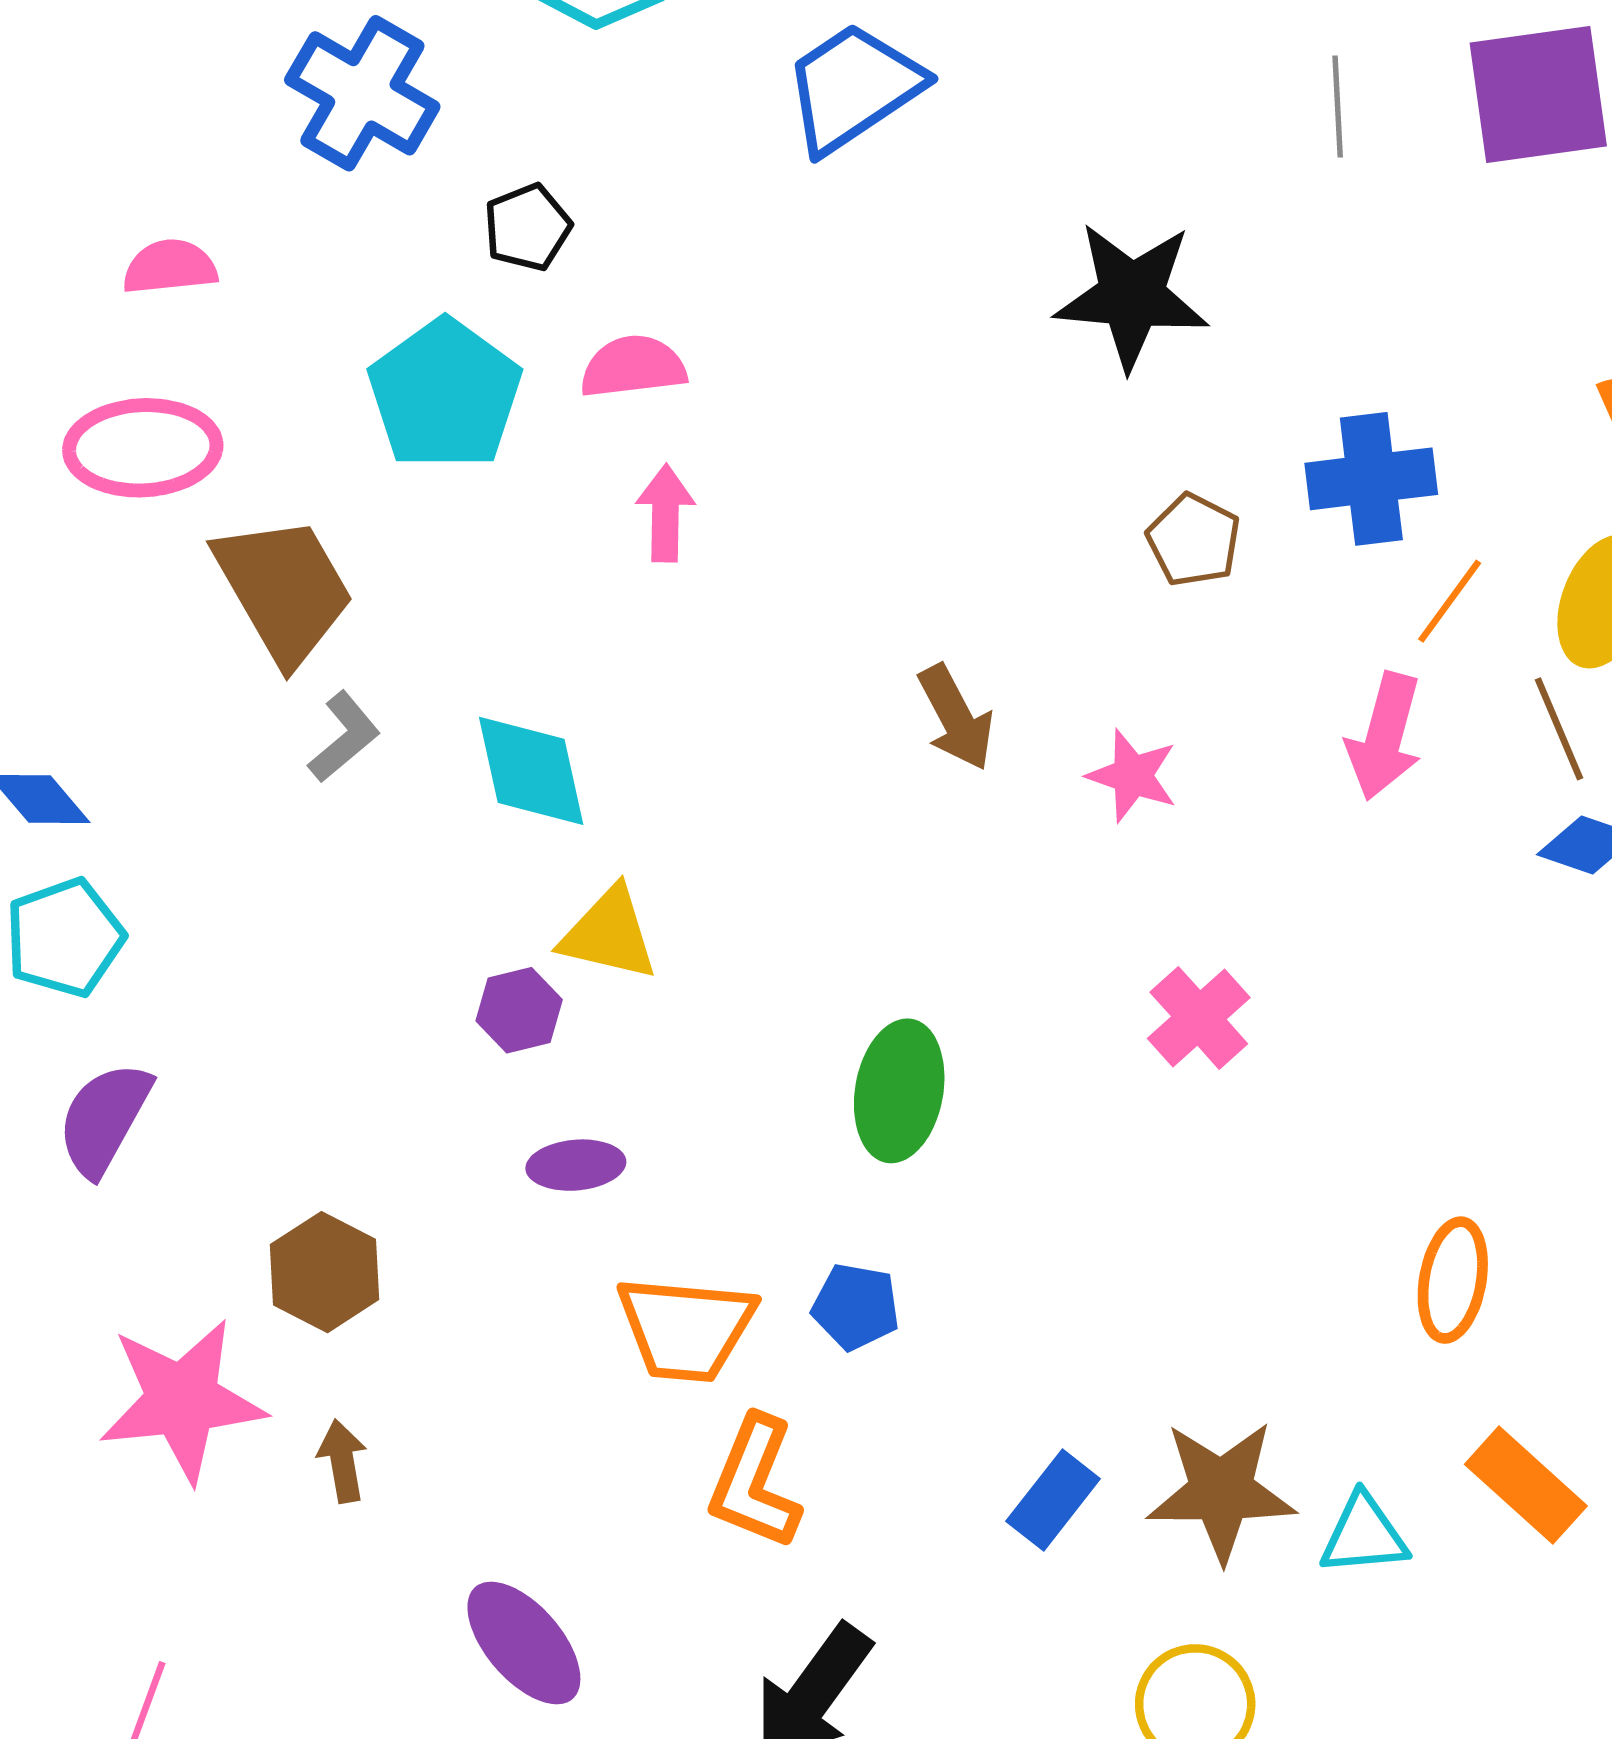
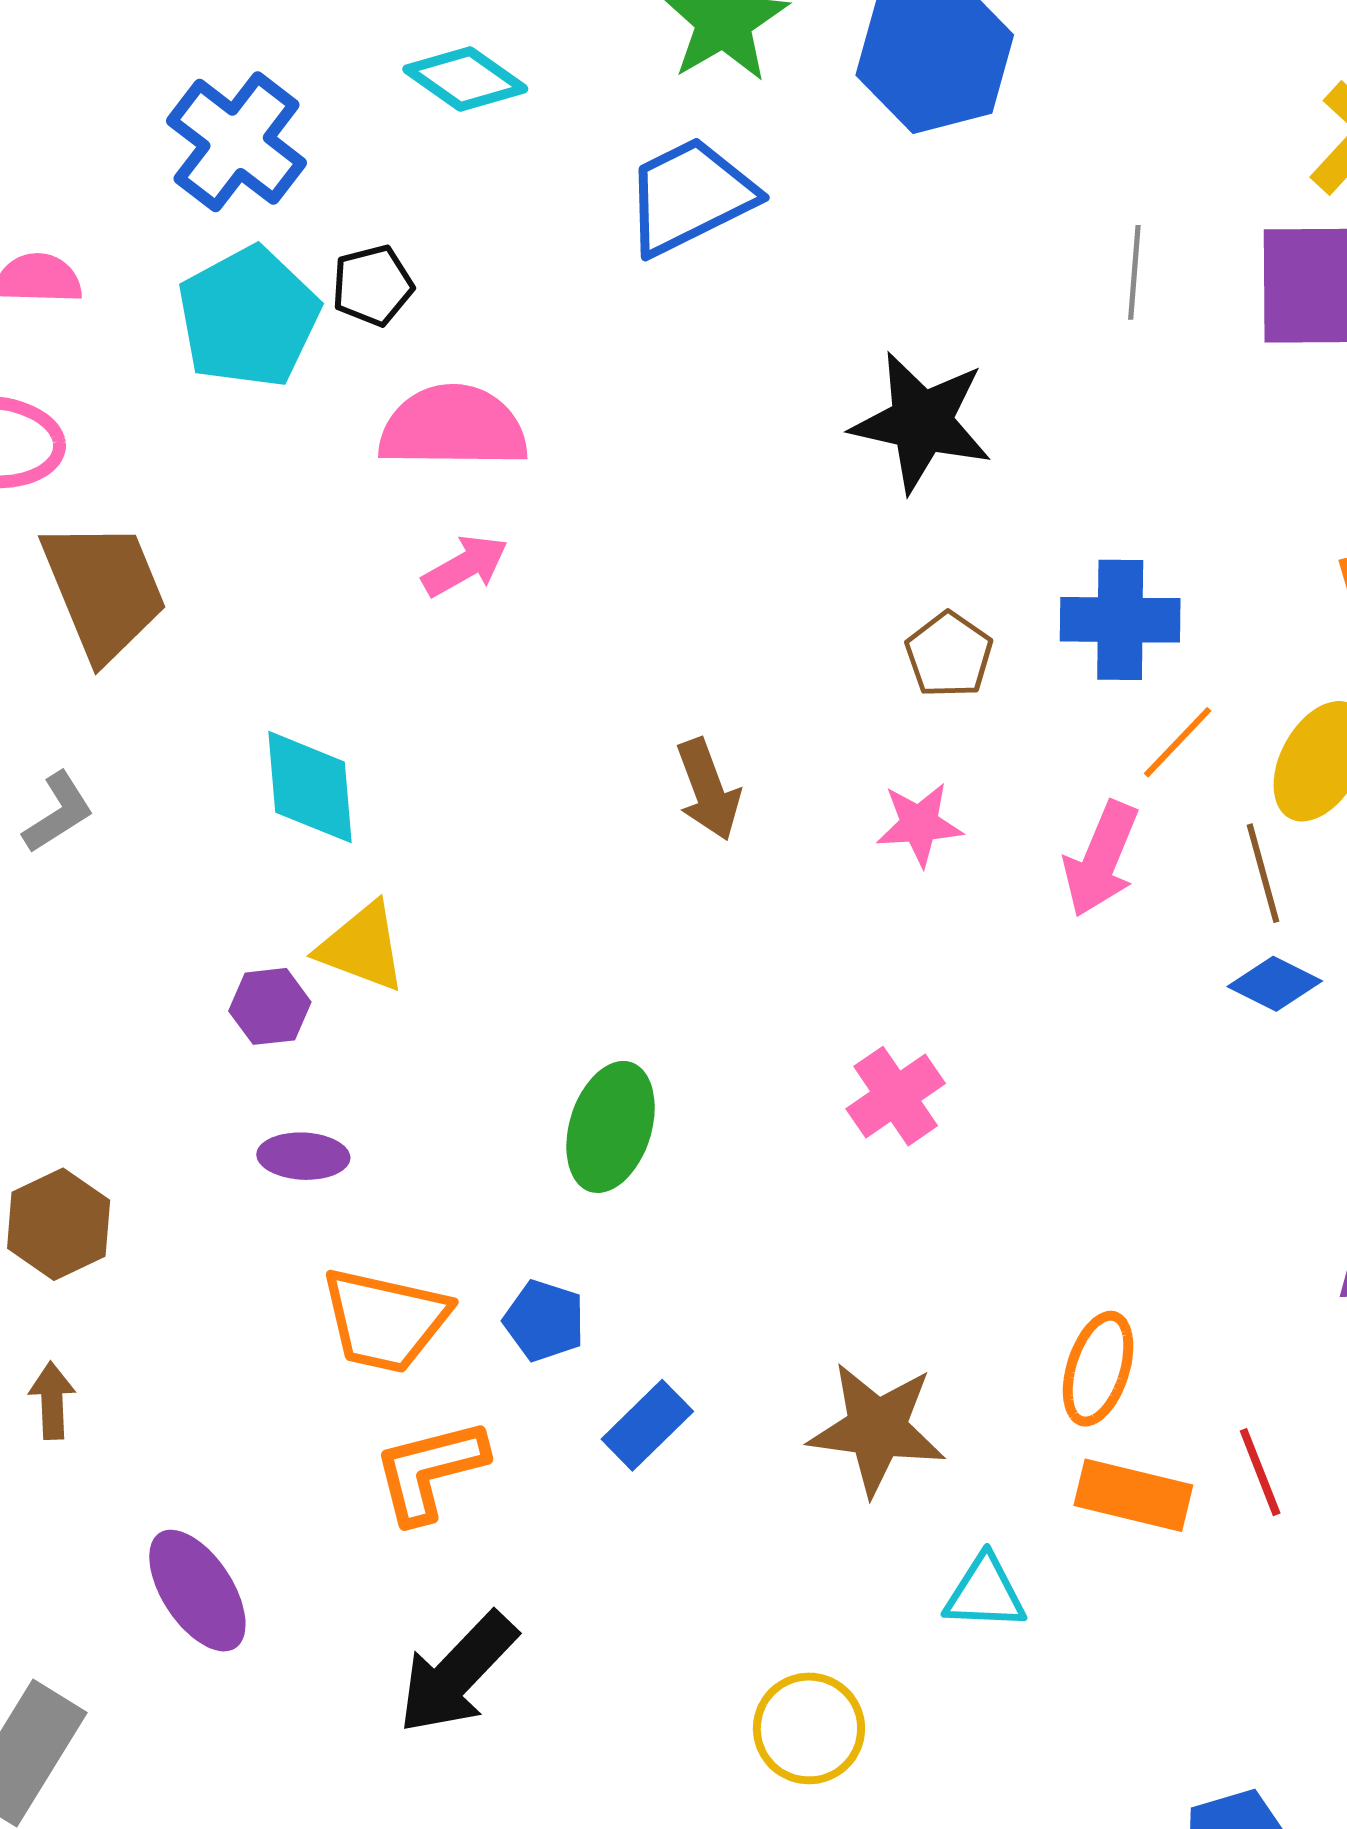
pink semicircle: (633, 367) -> (453, 427), size x1.5
cyan pentagon: (445, 394) -> (248, 317), moved
pink arrow: (665, 513) -> (465, 566), turned 52
gray L-shape: (344, 737) -> (58, 812), moved
pink star: (1132, 776) -> (919, 824), moved, turned -30
orange L-shape: (755, 1483) -> (430, 1471), turned 46
orange rectangle: (1526, 1485) -> (1133, 1495), moved, turned -36
brown star: (1221, 1491) -> (877, 1429), moved
blue rectangle: (1053, 1500) -> (647, 1425), moved

